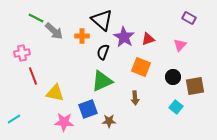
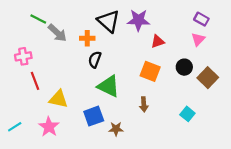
purple star: (124, 37) -> (138, 20), moved, turned -30
pink triangle: (180, 45) -> (198, 39), moved
black semicircle: (103, 52) -> (95, 60), moved
black circle: (173, 77) -> (184, 67), moved
green triangle: (102, 81) -> (109, 86), turned 50
brown square: (195, 86) -> (208, 78), moved, turned -36
pink star: (64, 122) -> (49, 127), moved, turned 30

